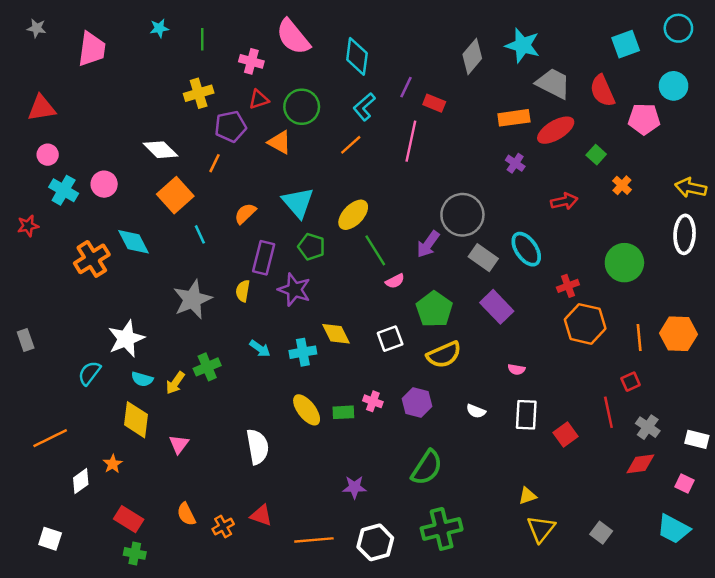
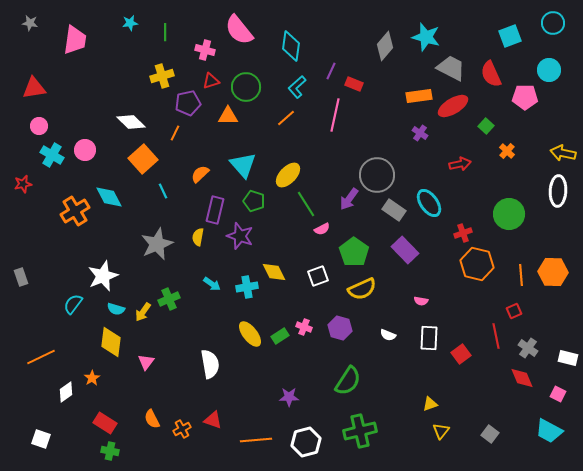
orange triangle: (280, 142) -> (228, 116), turned -30
green rectangle: (343, 412) -> (280, 336), turned -30
red diamond: (640, 464) -> (522, 378), turned 75
yellow triangle: (541, 529) -> (441, 431), size x0.7

